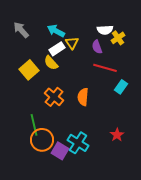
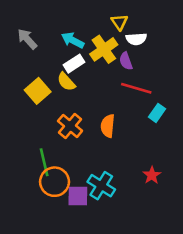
yellow cross: (118, 38) -> (104, 49), moved, size x1.5
yellow triangle: (72, 43) -> (119, 22), moved
purple square: (60, 151) -> (78, 196), turned -30

